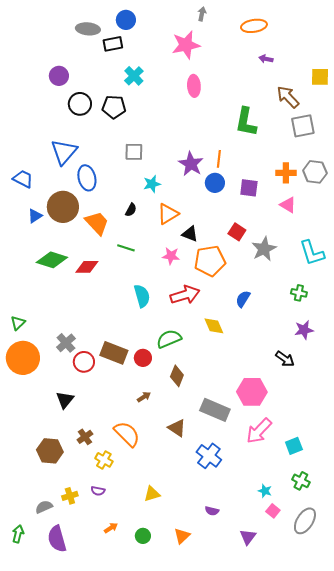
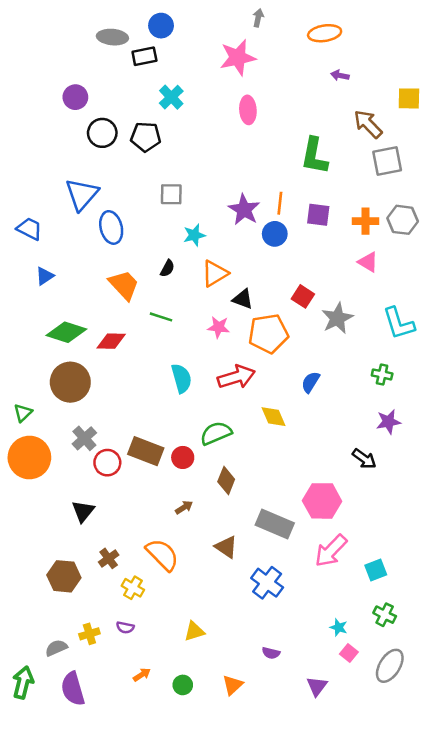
purple square: (249, 188) -> (318, 215), moved
brown circle: (63, 207) -> (70, 382), moved
green arrow: (18, 534) -> (23, 682), size x1.4

